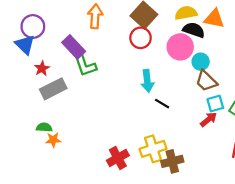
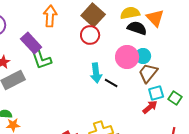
orange triangle: (214, 19) -> (155, 18), turned 36
pink circle: (180, 47) -> (127, 57), moved
brown trapezoid: (206, 81) -> (148, 73), turned 85
black line: (162, 104) -> (111, 83), moved

